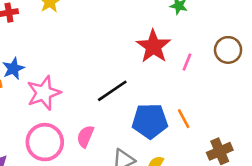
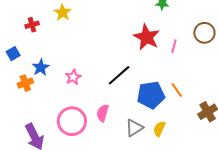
pink star: (44, 93) -> (73, 77), moved, size x0.6

